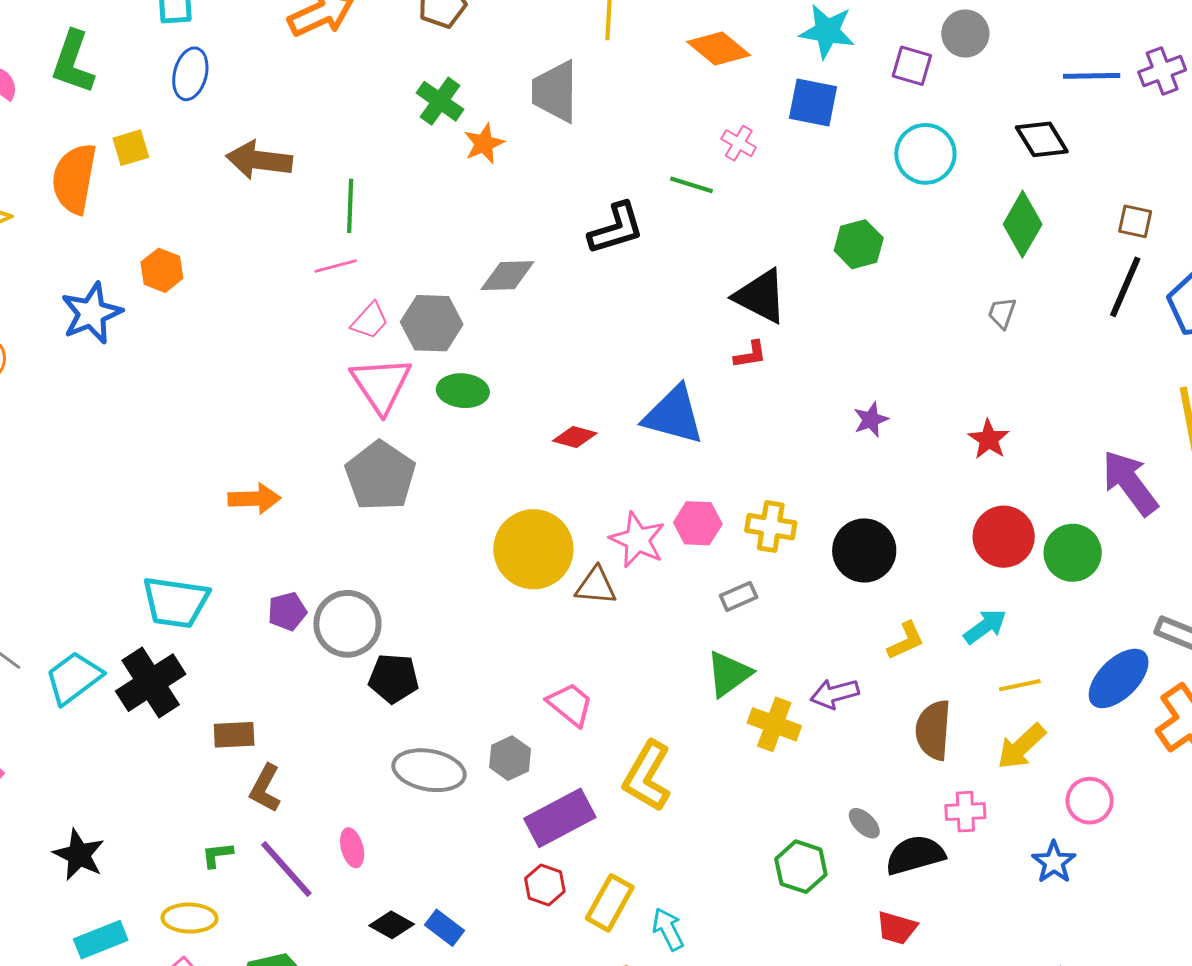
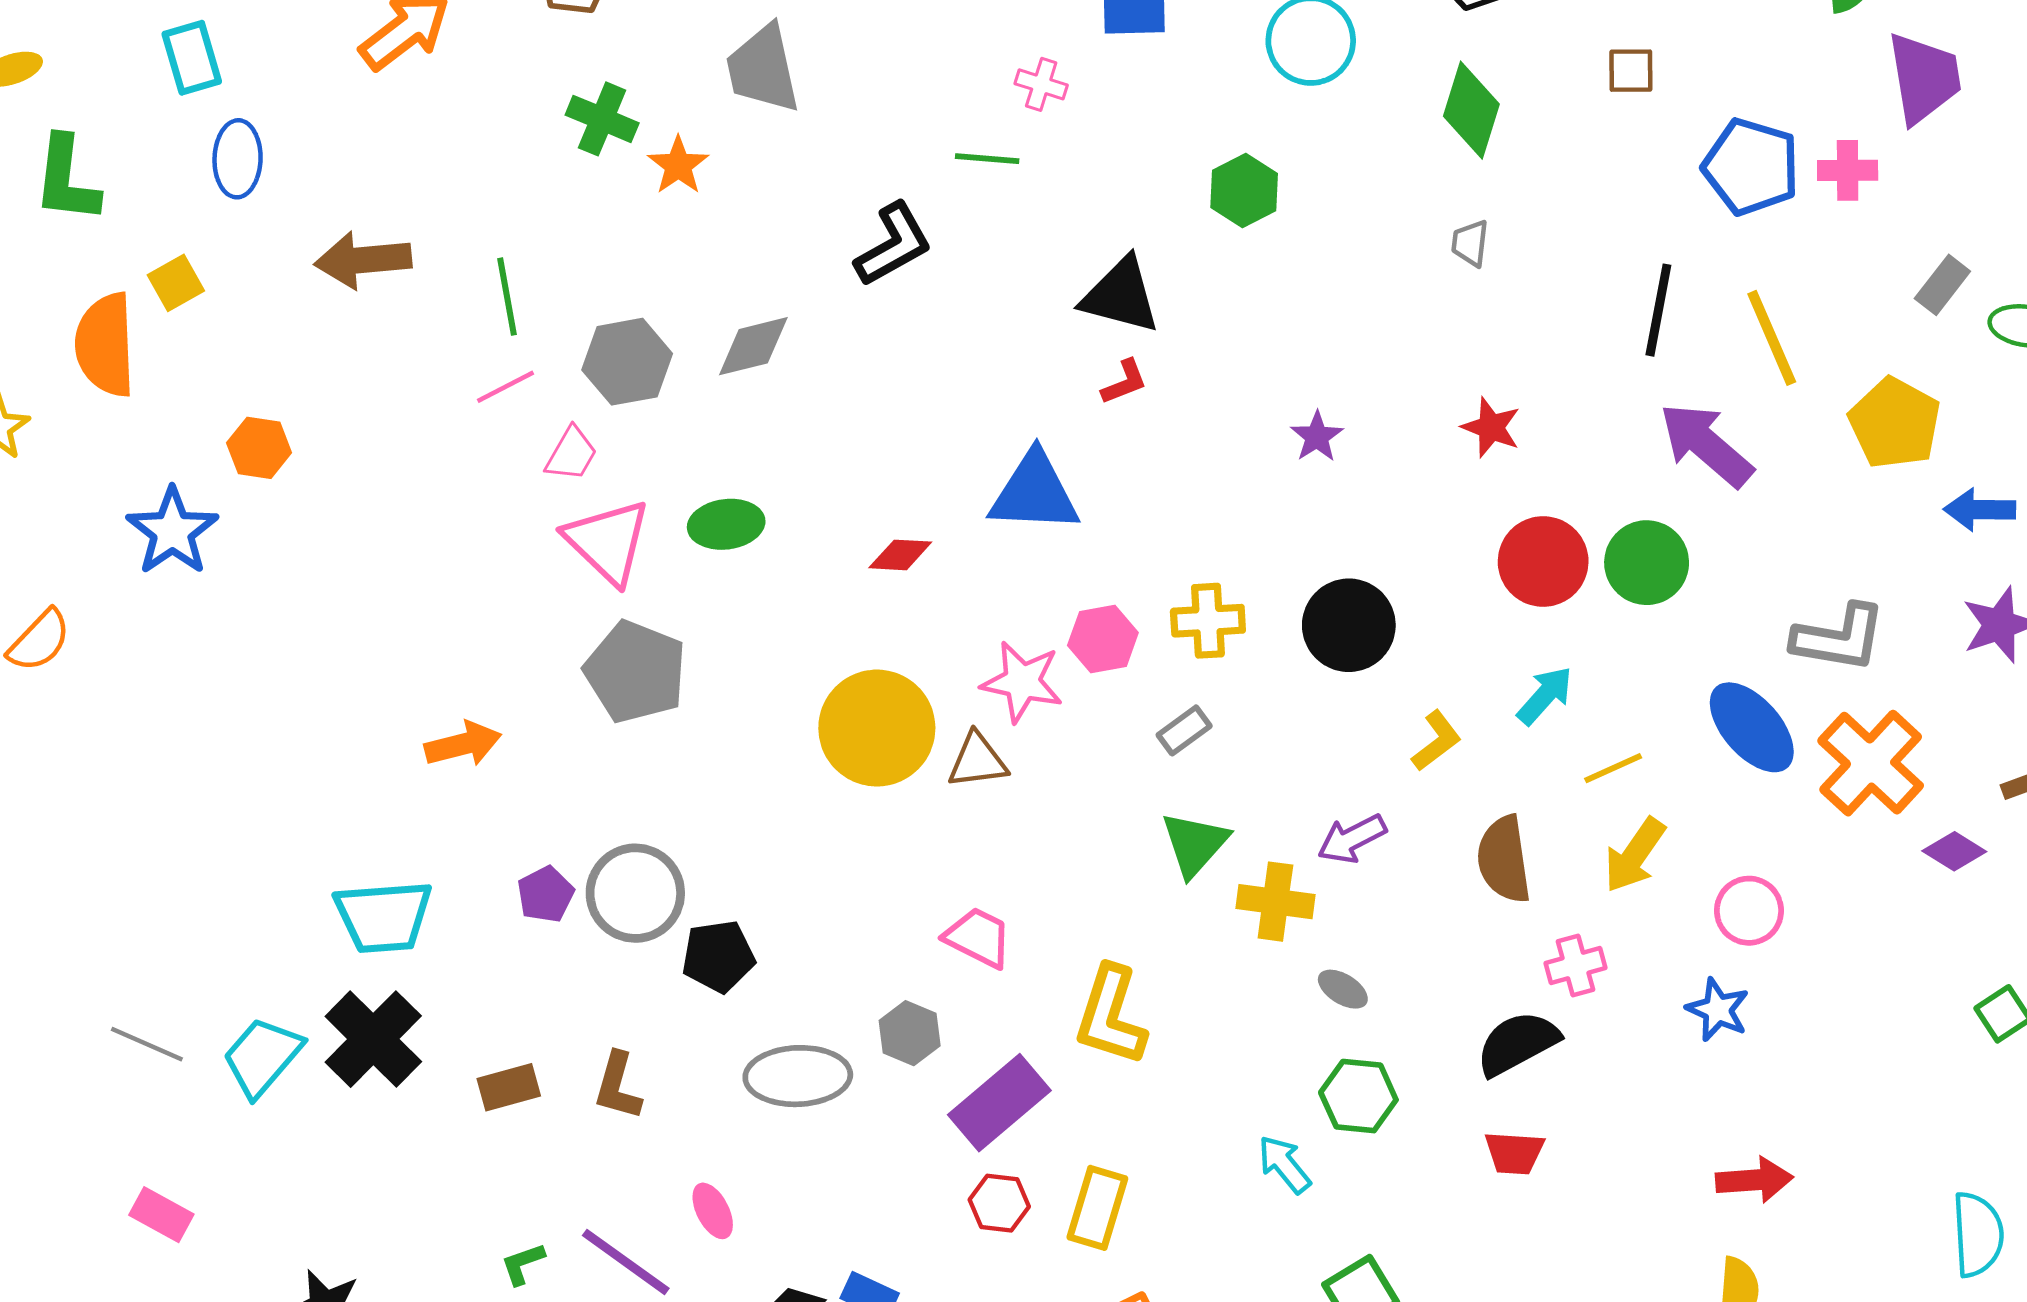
black line: (1125, 287) -> (1658, 310), moved
gray hexagon: (432, 323) -> (627, 362), moved
blue ellipse: (1119, 678) -> (1752, 727), turned -74
brown L-shape: (265, 788) -> (618, 1086), moved
gray ellipse: (864, 823) -> (1343, 989), moved
cyan arrow: (668, 929) -> (1284, 1164), moved

